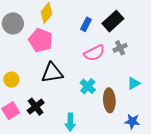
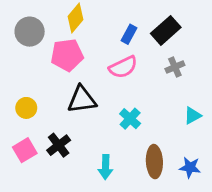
pink pentagon: (41, 40) -> (67, 55), turned -30
pink semicircle: (94, 53) -> (123, 67), moved
brown ellipse: (109, 100) -> (154, 162), moved

